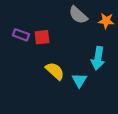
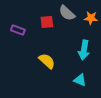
red square: (42, 37) -> (47, 22), moved
cyan triangle: (79, 80) -> (80, 80), moved, turned -40

